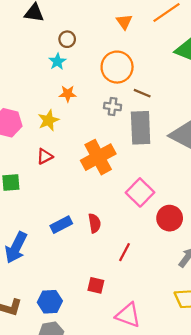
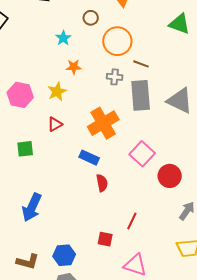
brown circle: (67, 39) -> (91, 18), moved
blue rectangle: (61, 225) -> (89, 158), moved, turned 54
red line: (124, 252) -> (132, 221), moved

